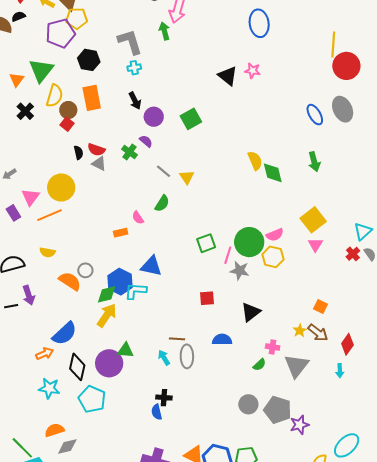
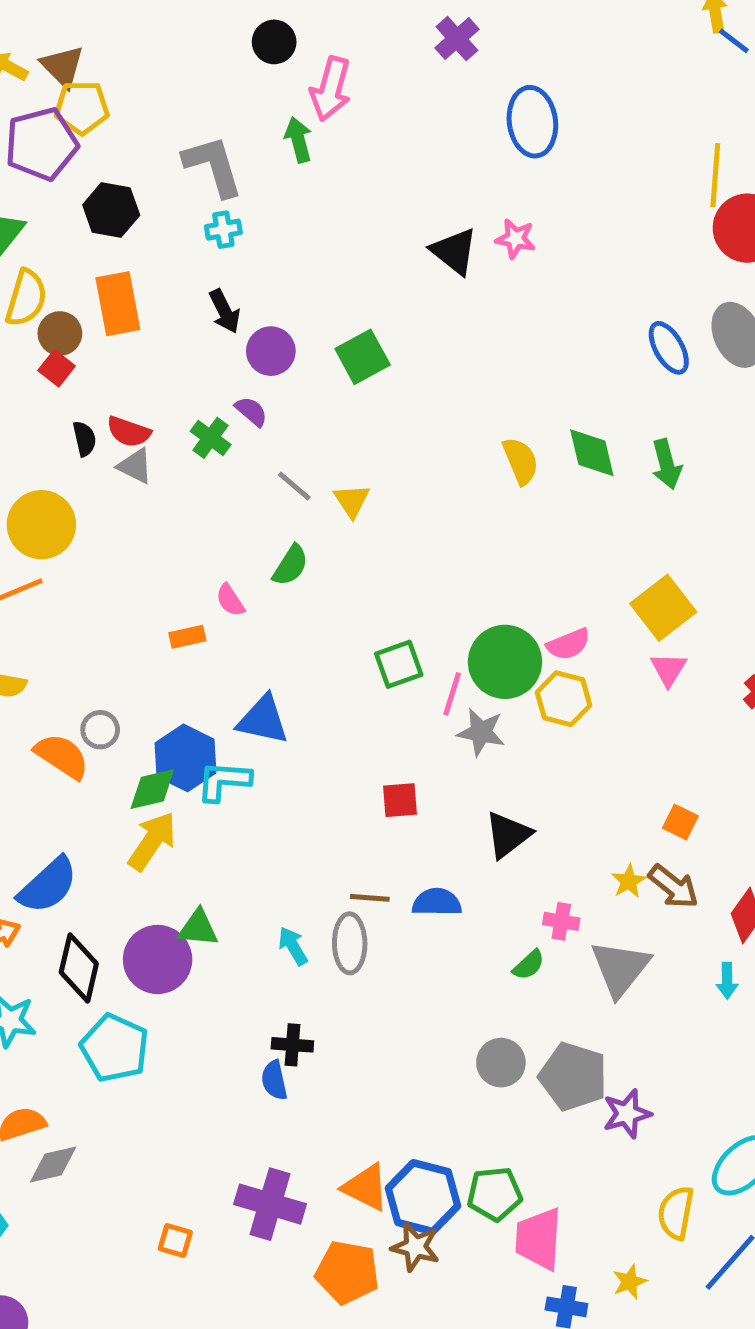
green diamond: (273, 173) -> (592, 453), moved
brown line: (177, 339) -> (370, 898), moved

